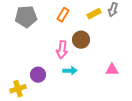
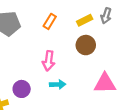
brown circle: (81, 40) -> (86, 45), moved
pink triangle: (112, 70) -> (105, 83), size x1.5

